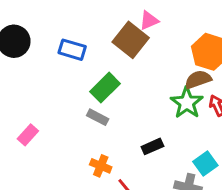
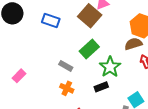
green rectangle: (105, 88) -> (89, 49), moved
green star: (187, 103) -> (110, 67), moved
orange cross: (101, 166) -> (67, 88), moved

